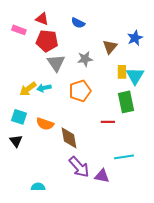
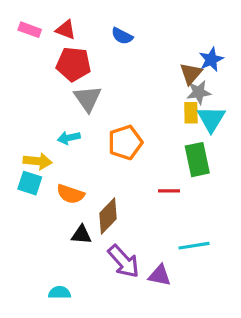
pink rectangle: (19, 30) -> (30, 30), moved
brown triangle: (110, 47) -> (191, 74), moved
gray star: (85, 59) -> (199, 92), moved
yellow arrow: (28, 89) -> (38, 161), moved, turned -138
brown diamond: (69, 138) -> (108, 216), turned 55
black triangle: (16, 141) -> (81, 235), moved, turned -48

